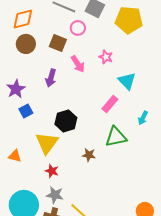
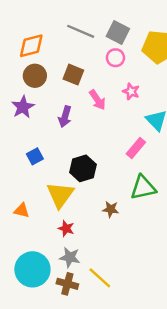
pink circle: (78, 28) -> (115, 58), moved
purple star: (16, 89) -> (23, 107), moved

